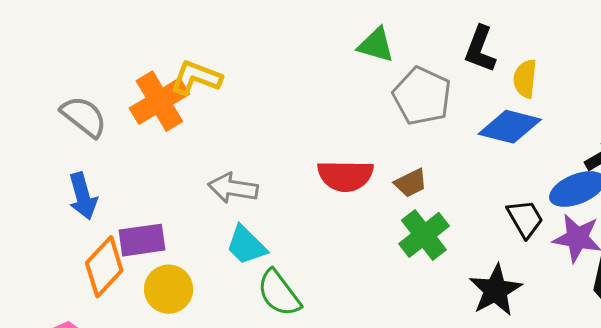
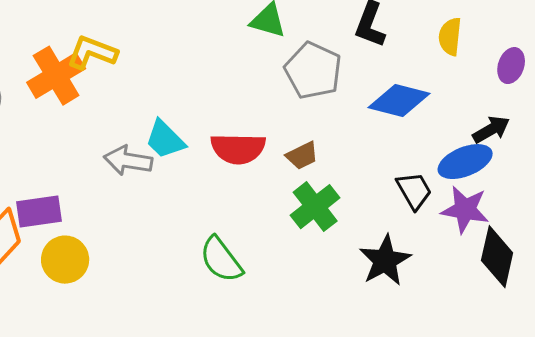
yellow semicircle: (525, 79) -> (450, 37), moved
cyan trapezoid: (246, 245) -> (165, 140), moved
green semicircle: (279, 293) -> (221, 260), moved

